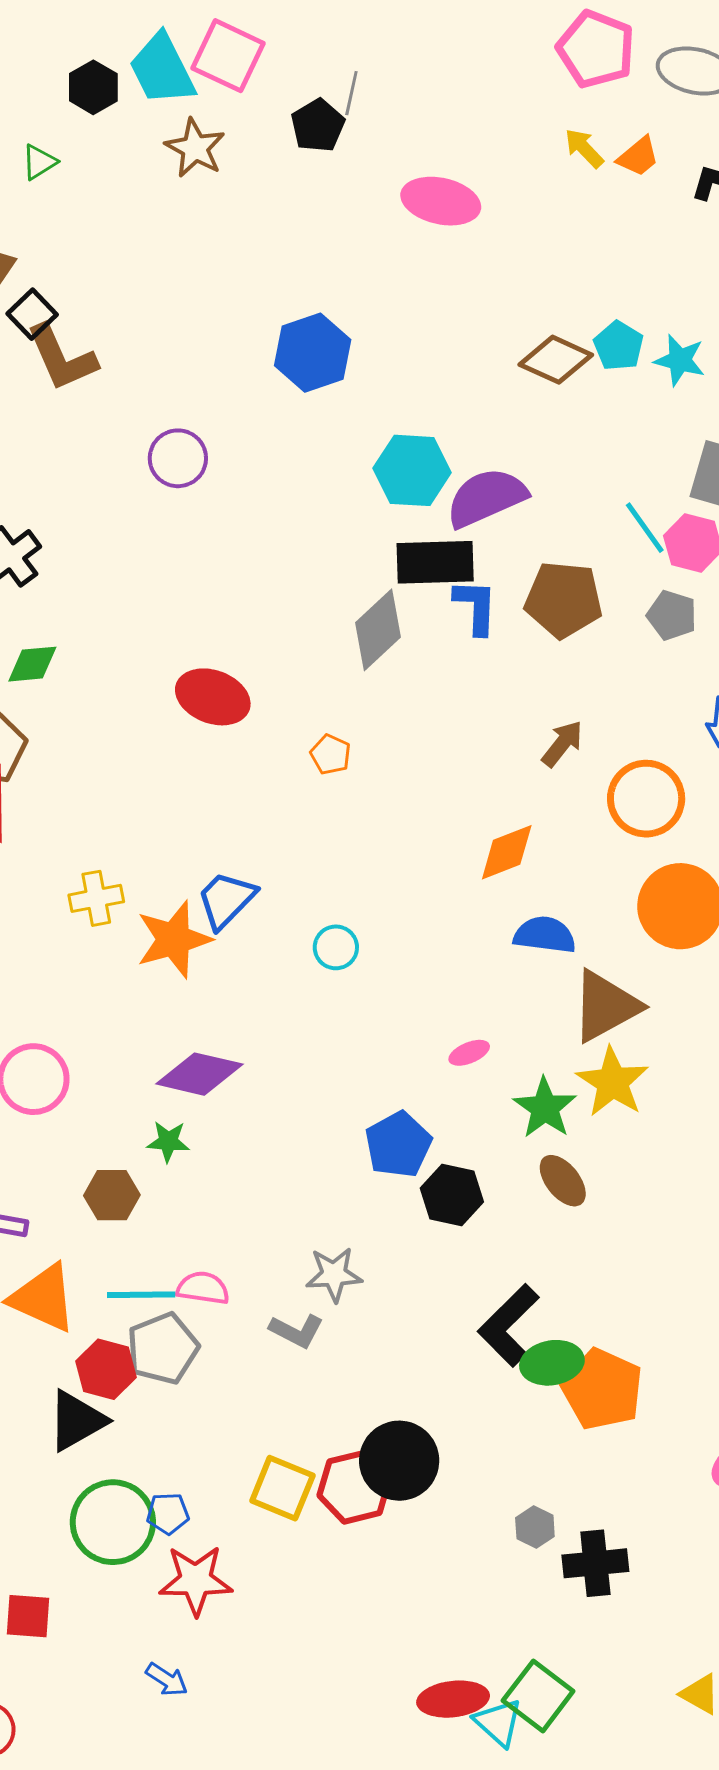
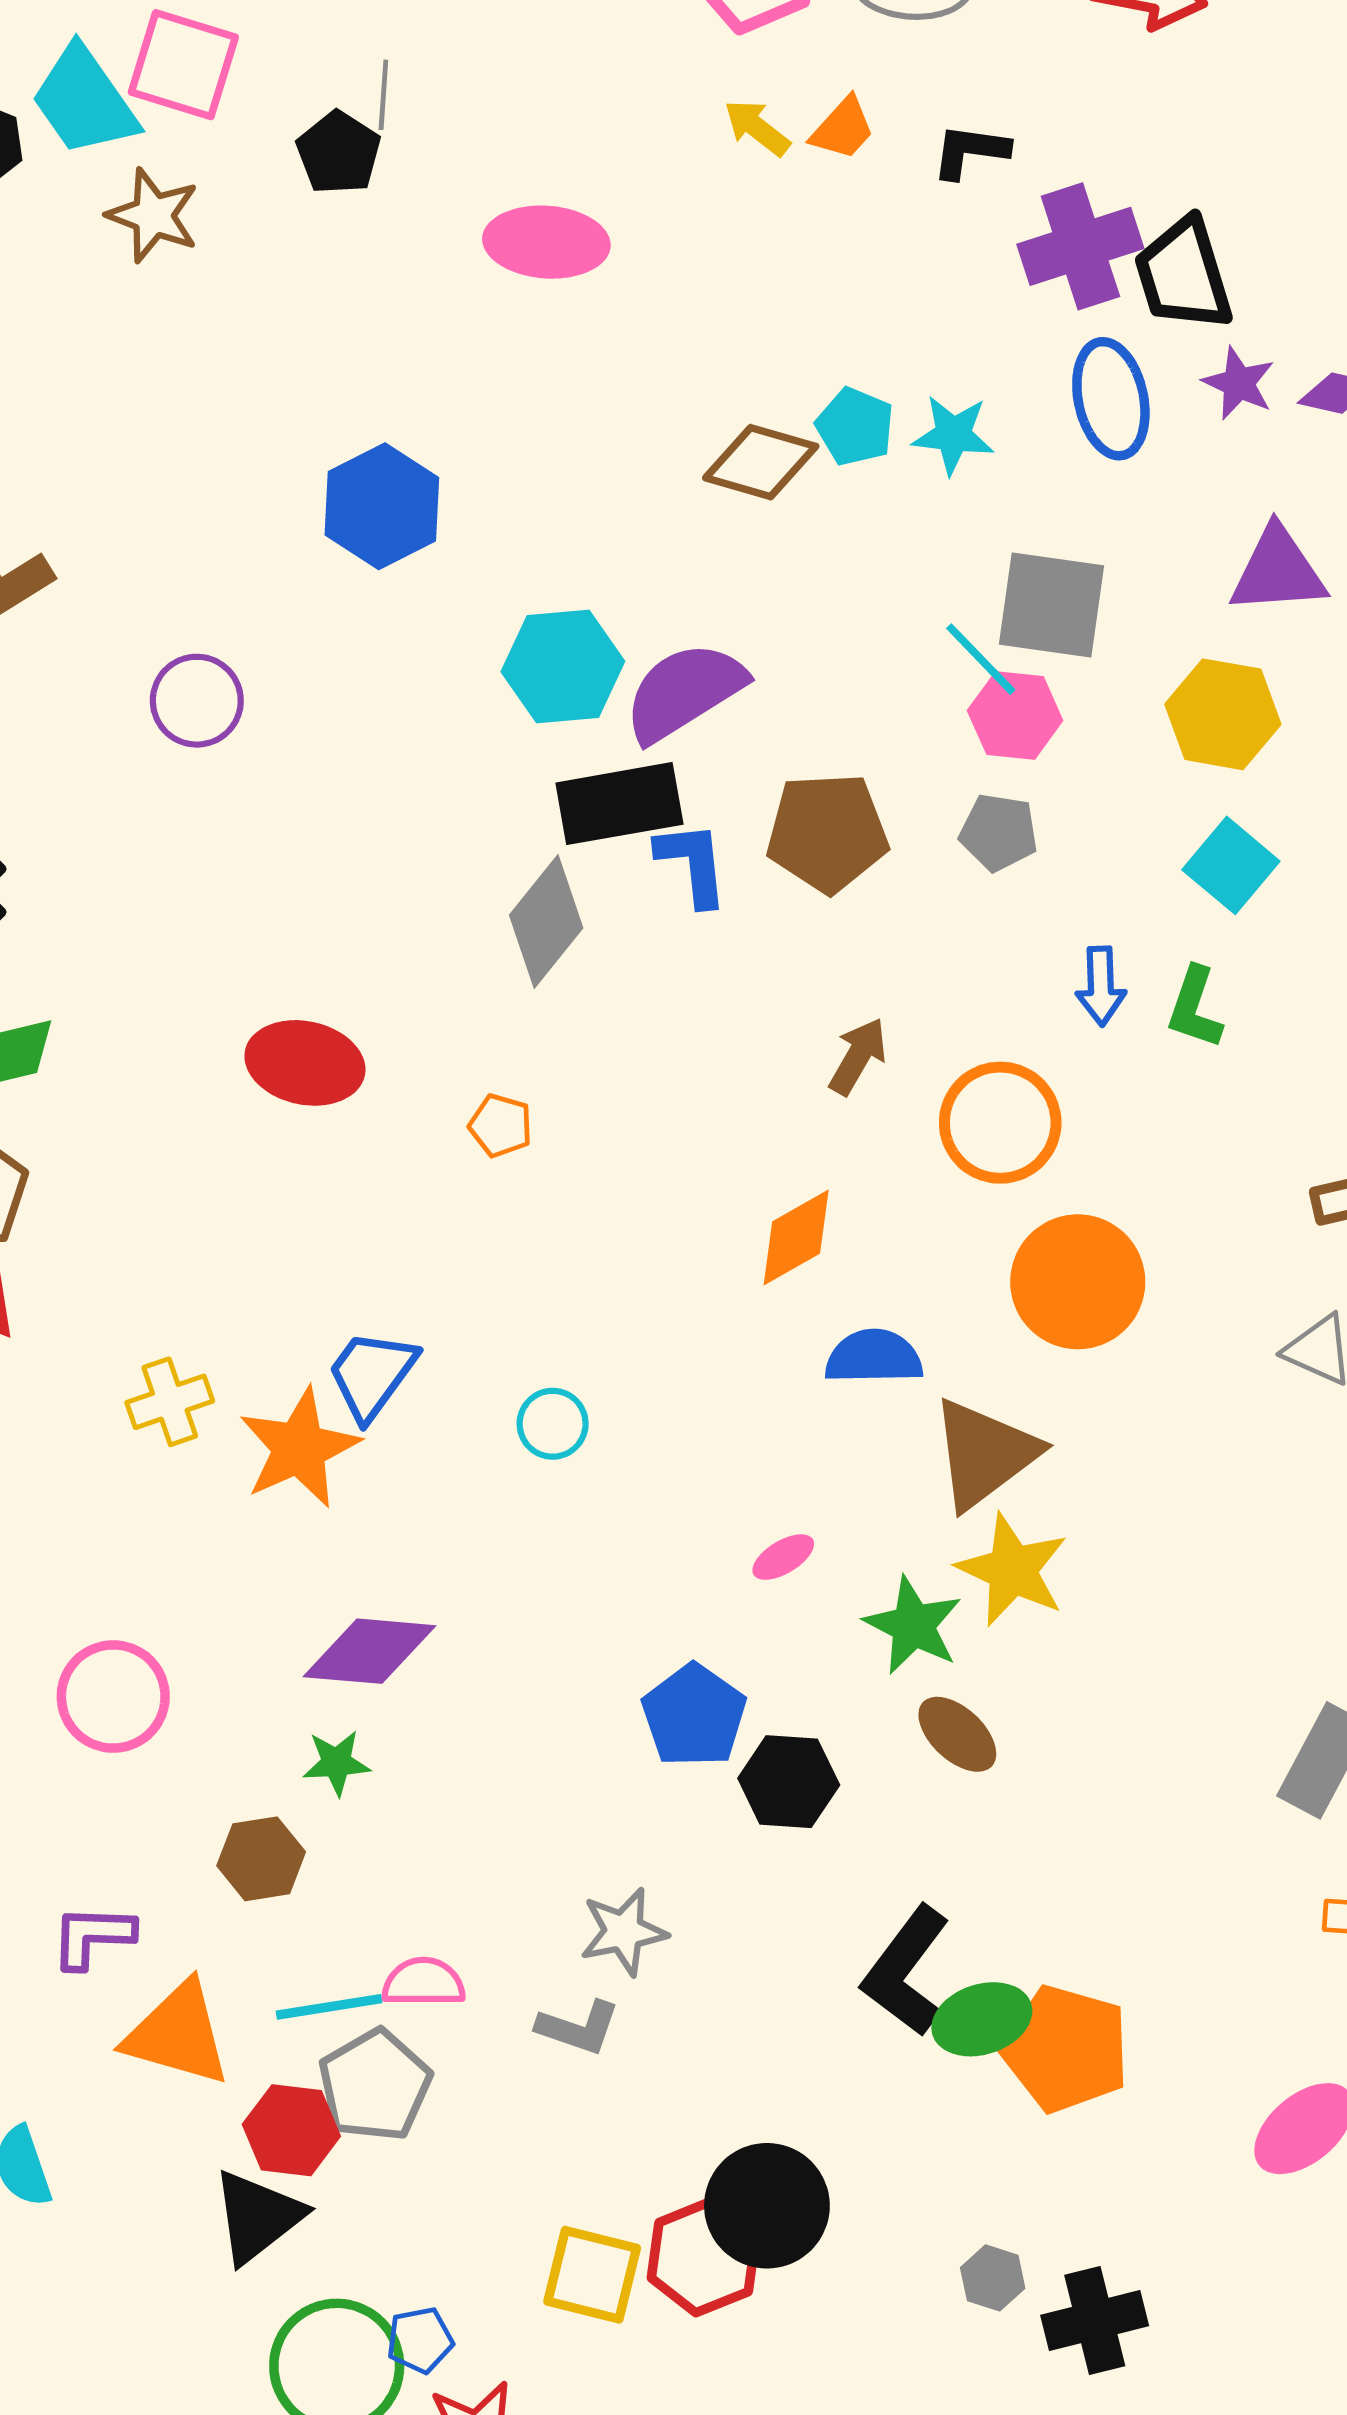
cyan line: (645, 528) -> (981, 659), moved

